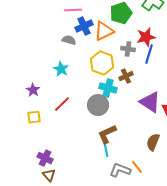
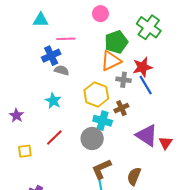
blue cross: (84, 26) -> (51, 56), moved
orange triangle: (104, 31) -> (111, 61), moved
blue line: (149, 54) -> (146, 85), turned -48
purple star: (33, 90) -> (17, 115), moved
brown semicircle: (153, 142) -> (134, 176), moved

